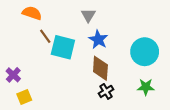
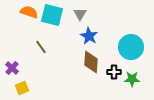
brown line: (45, 36) -> (41, 47), moved
cyan square: (63, 47) -> (52, 15), moved
black cross: (106, 91) -> (114, 72), moved, turned 32

